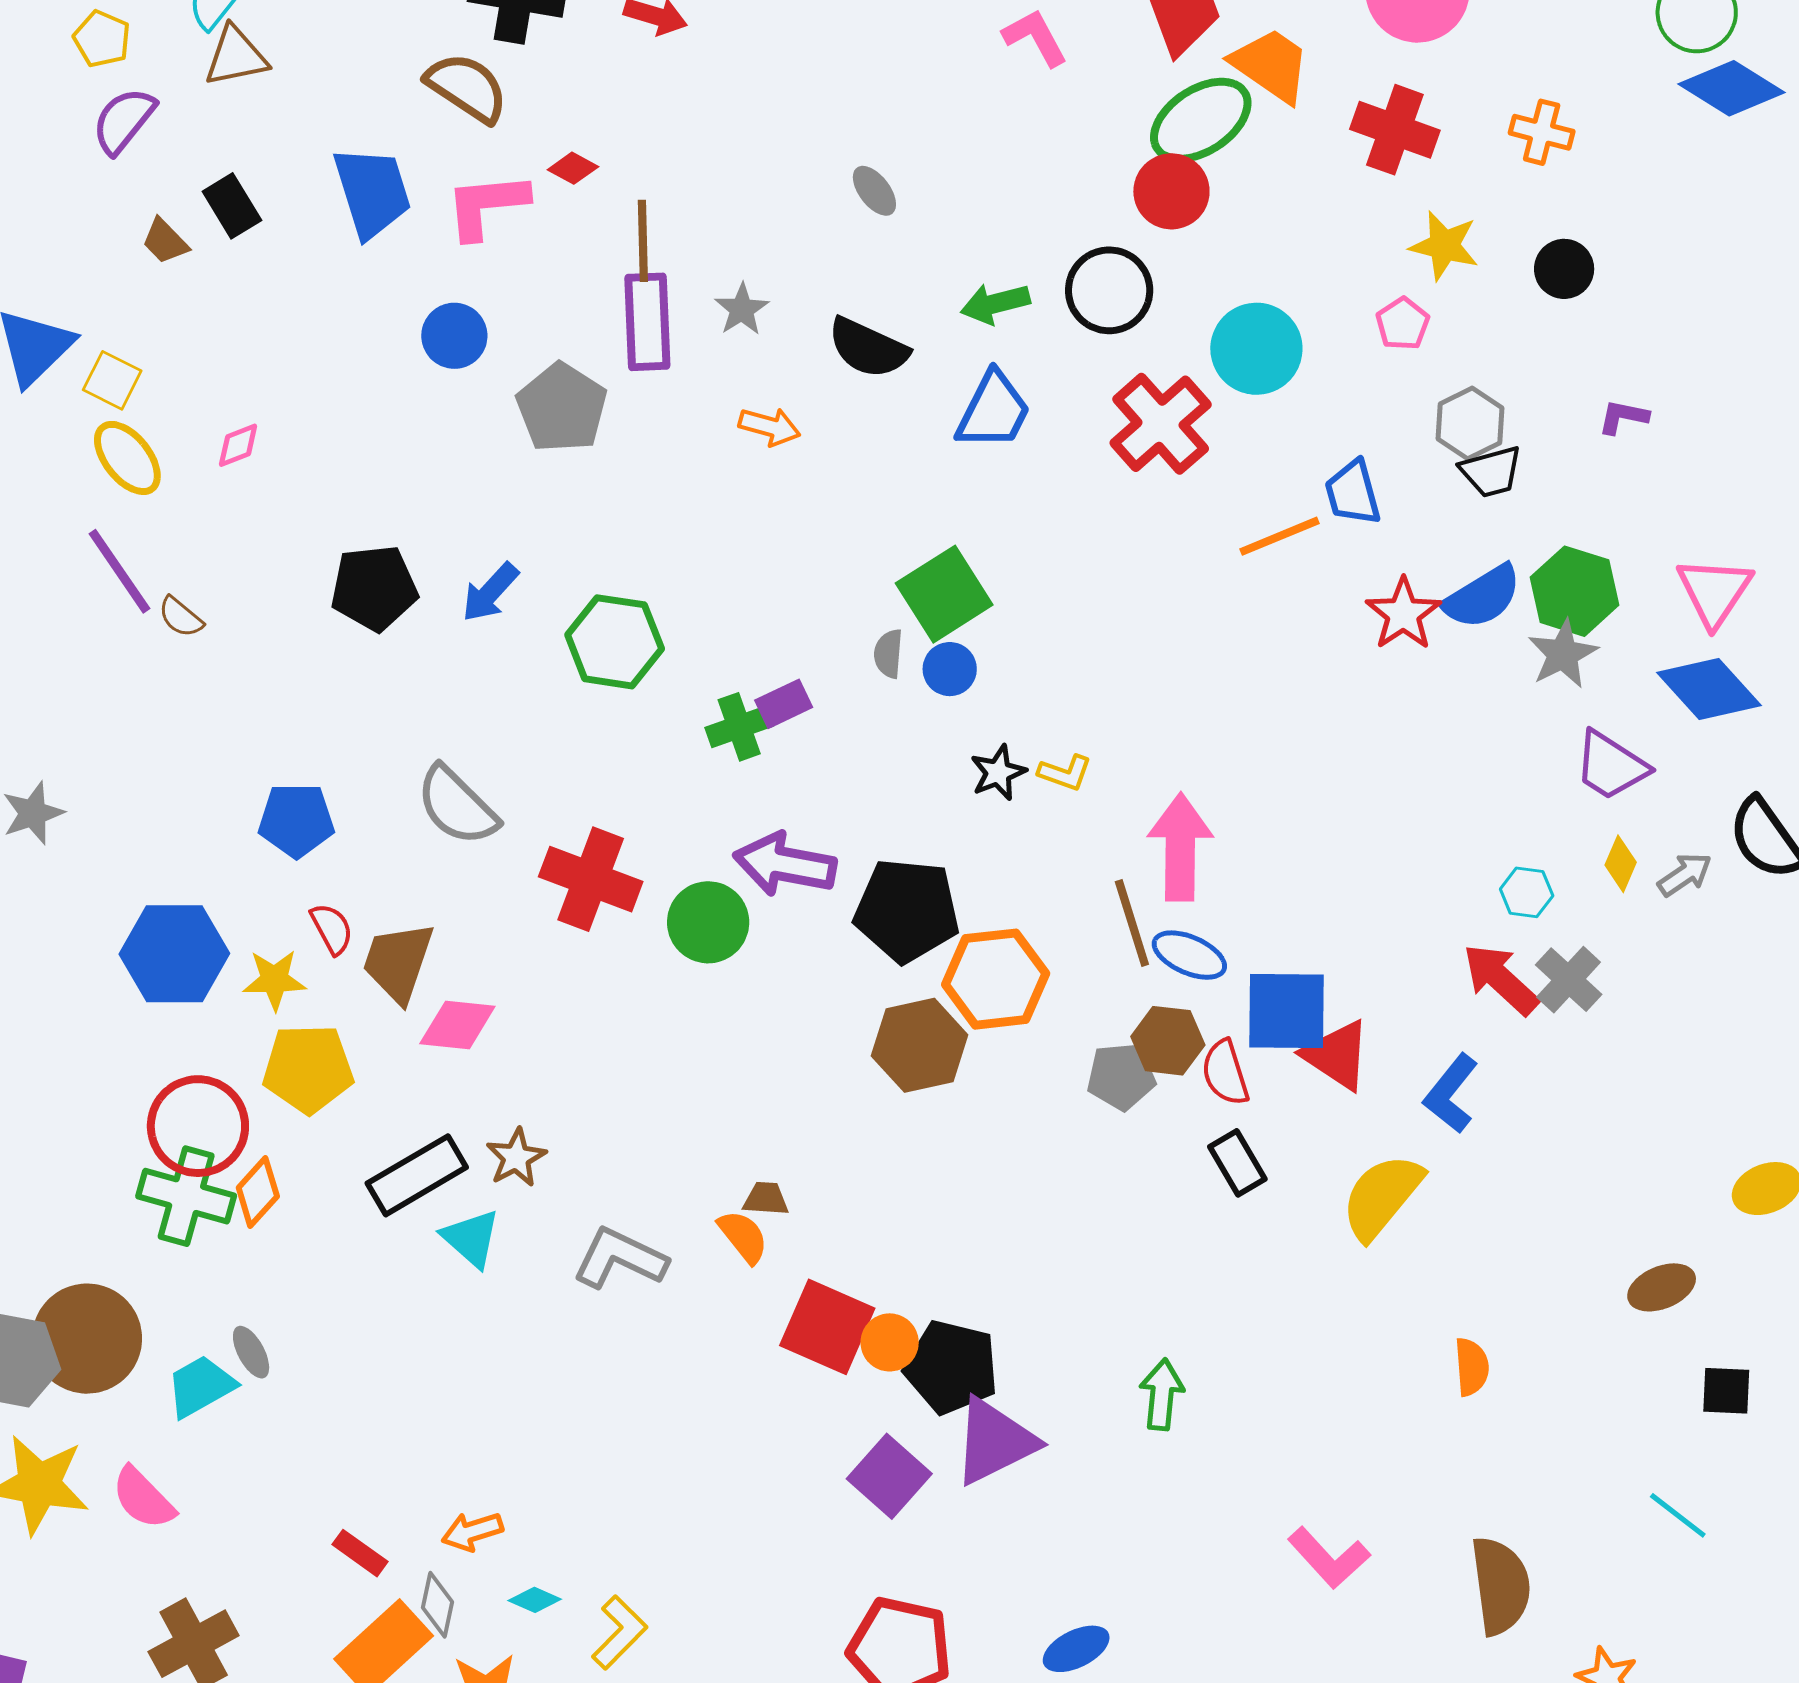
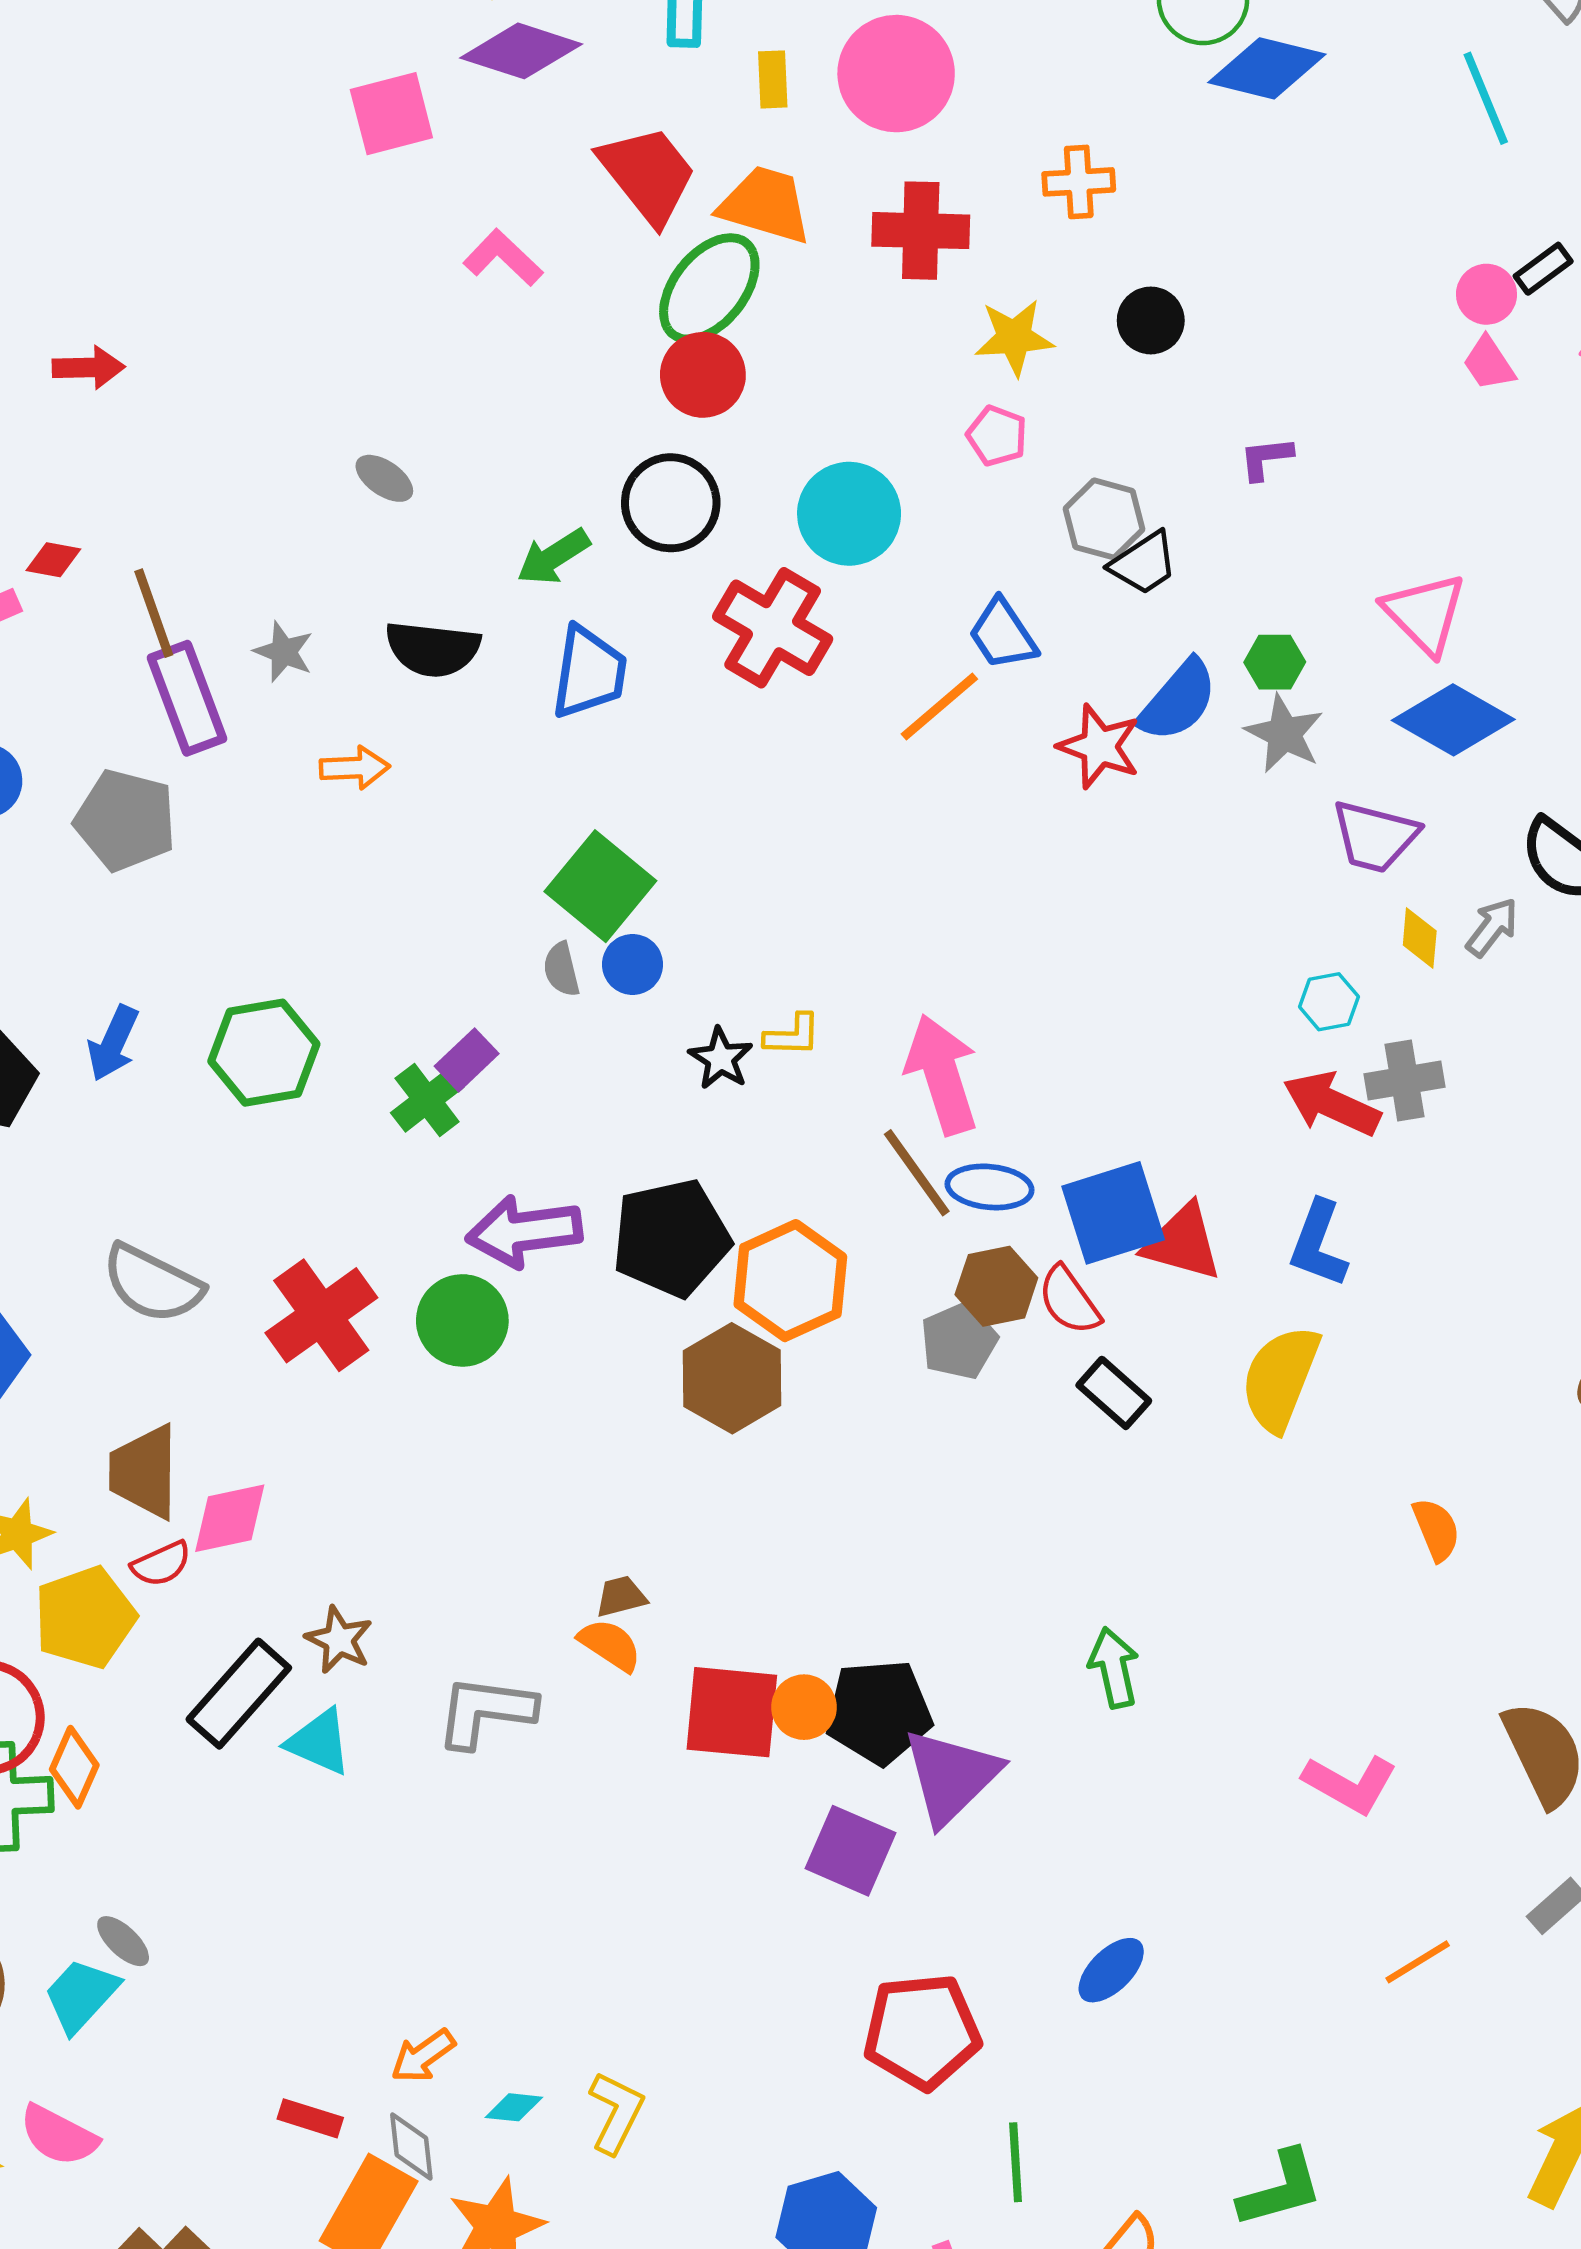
green hexagon: (1574, 591) -> (1275, 662), size x0.6
red cross: (591, 879) -> (321, 1315), turned -38
red semicircle: (332, 929) -> (161, 1564), moved, turned 112
gray cross: (1569, 980) -> (1405, 1080), turned -34

